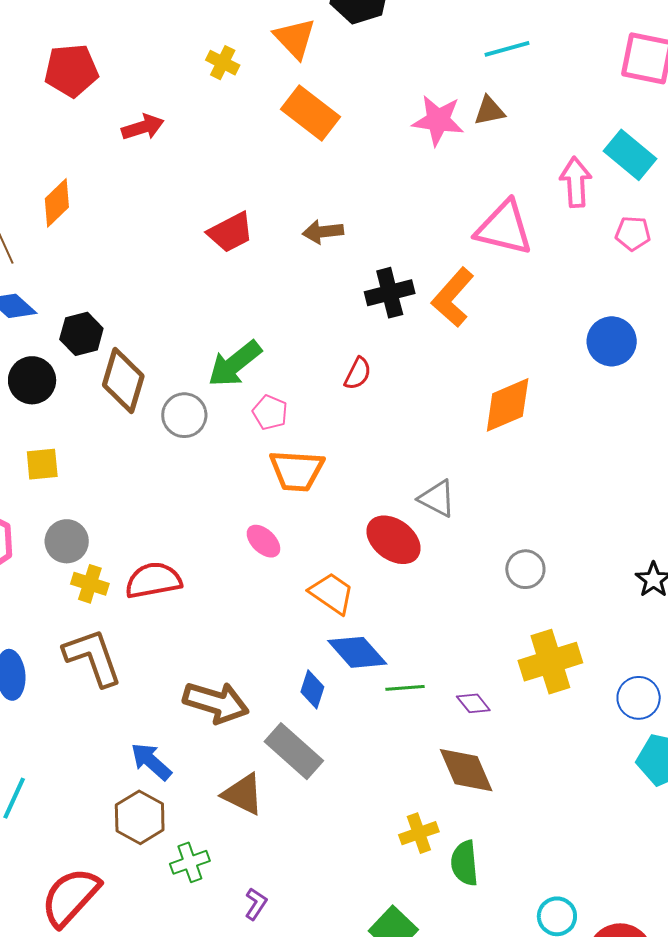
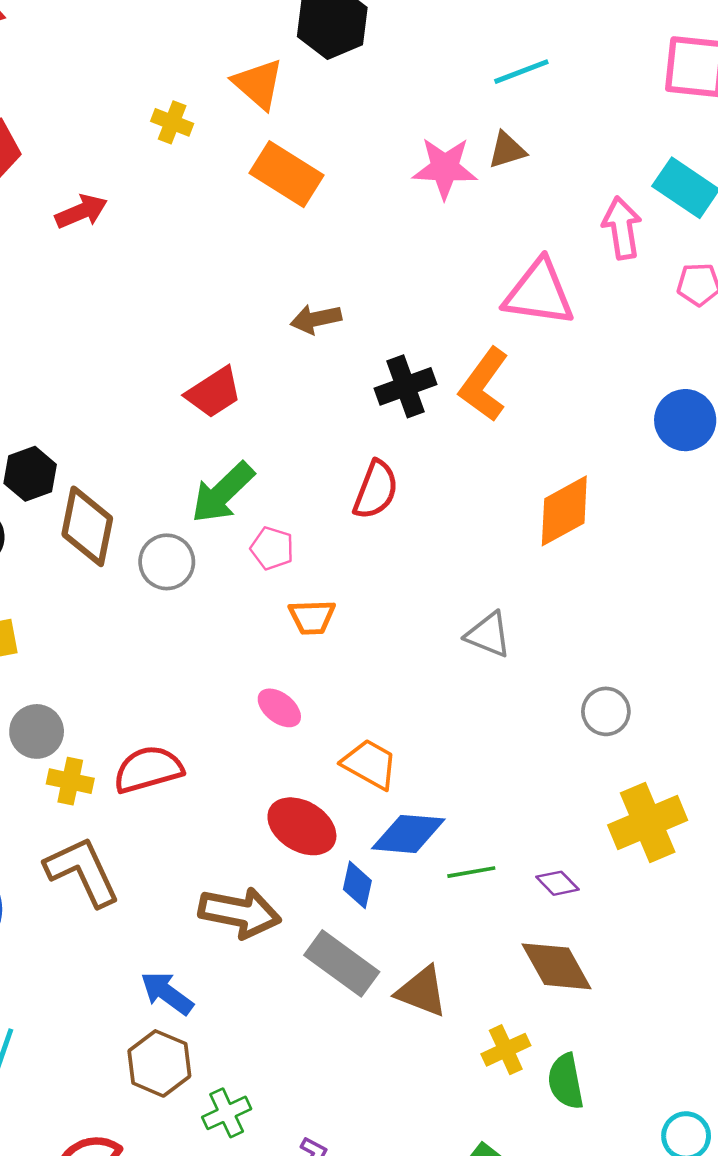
red trapezoid: (230, 232) -> (214, 393), moved
red semicircle: (358, 373) -> (376, 490), size x1.4
orange trapezoid: (297, 471) -> (312, 617), size x0.7
red ellipse: (393, 540) -> (302, 826), moved
blue diamond: (357, 652) -> (408, 834), turned -38
brown triangle: (243, 794) -> (422, 991), moved

